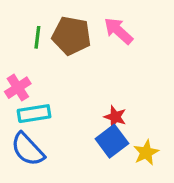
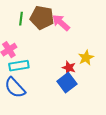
pink arrow: (118, 31) -> (61, 23), moved
yellow star: (146, 153) -> (86, 58), moved

